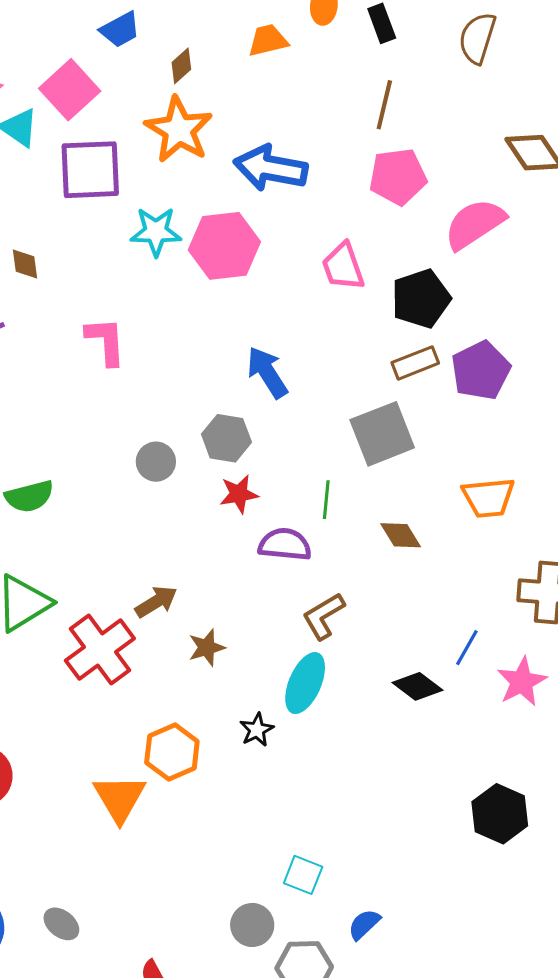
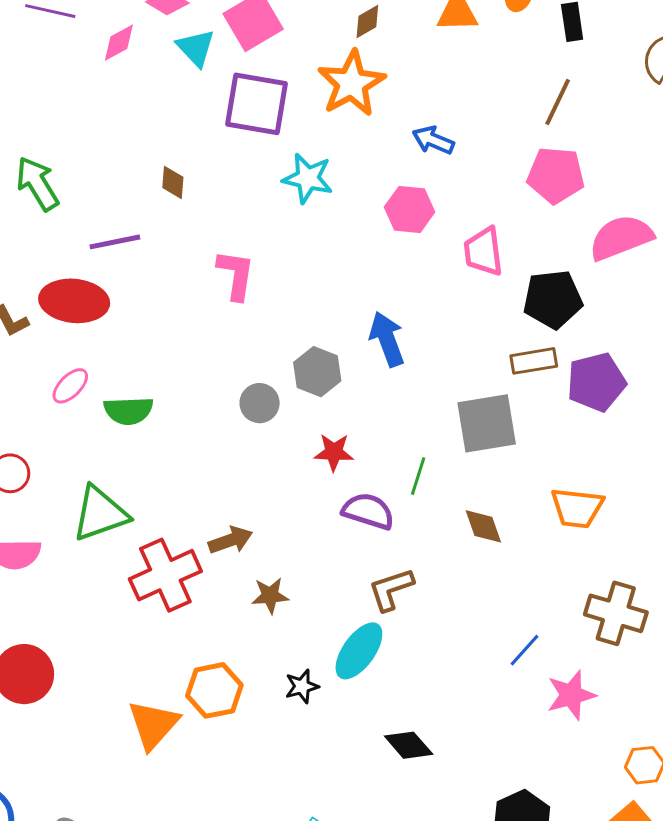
blue arrow: (271, 168) -> (433, 140), size x0.6
pink hexagon: (224, 246) -> (410, 209), moved, size x0.7
gray hexagon: (226, 438) -> (317, 372), moved
black diamond: (417, 686) -> (409, 745), moved

